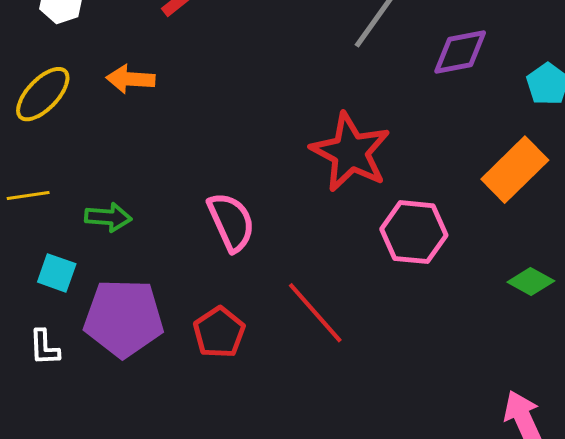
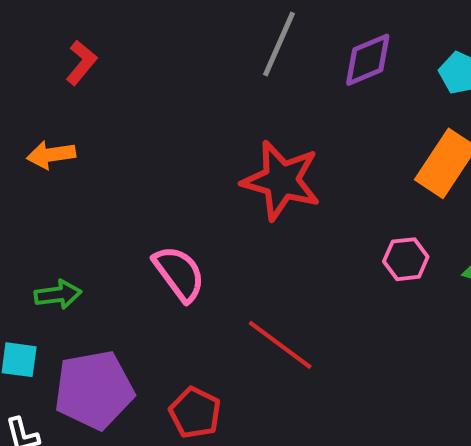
pink hexagon: (414, 232) -> (406, 259), moved, size x0.7
red pentagon: (219, 332) -> (195, 413), moved

